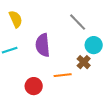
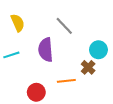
gray line: (78, 22) -> (64, 26), moved

